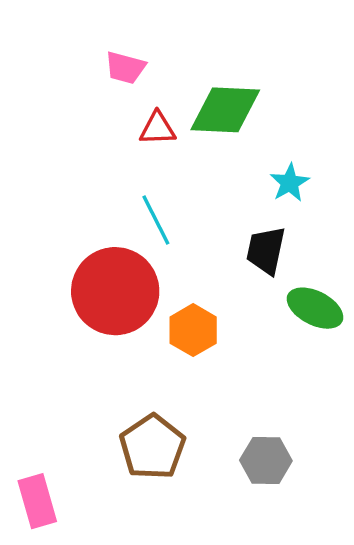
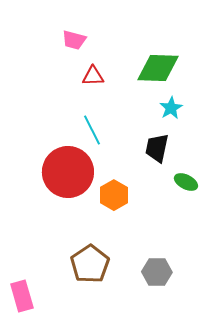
green diamond: (225, 110) -> (158, 68), moved
green ellipse: (315, 308) -> (186, 182), size x0.7

